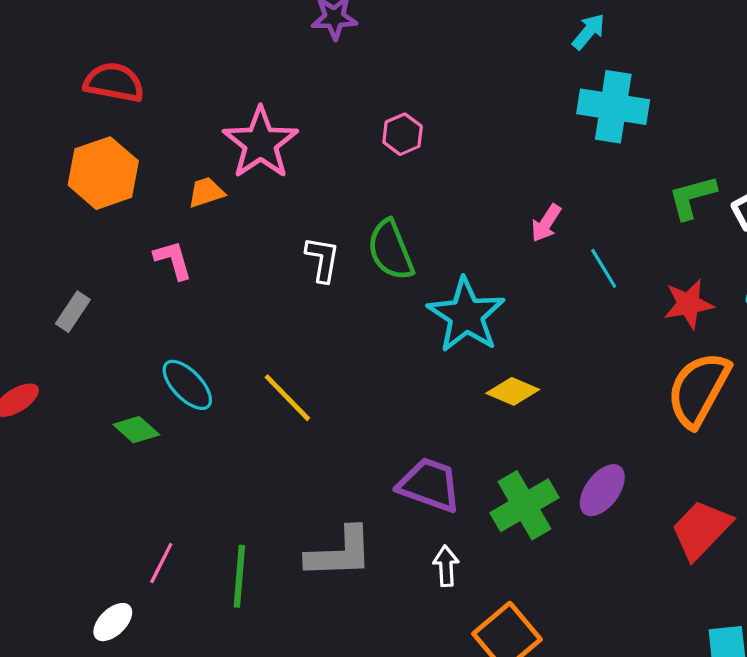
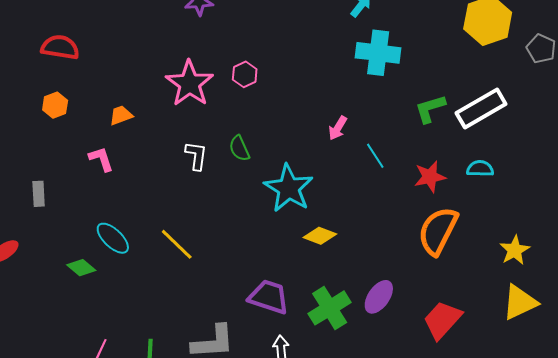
pink star: (261, 143) -> (189, 83), moved
orange hexagon: (103, 173) -> (55, 105), size x0.6
green semicircle: (391, 250) -> (239, 148), size x0.7
gray rectangle: (73, 312) -> (39, 194), turned -35

